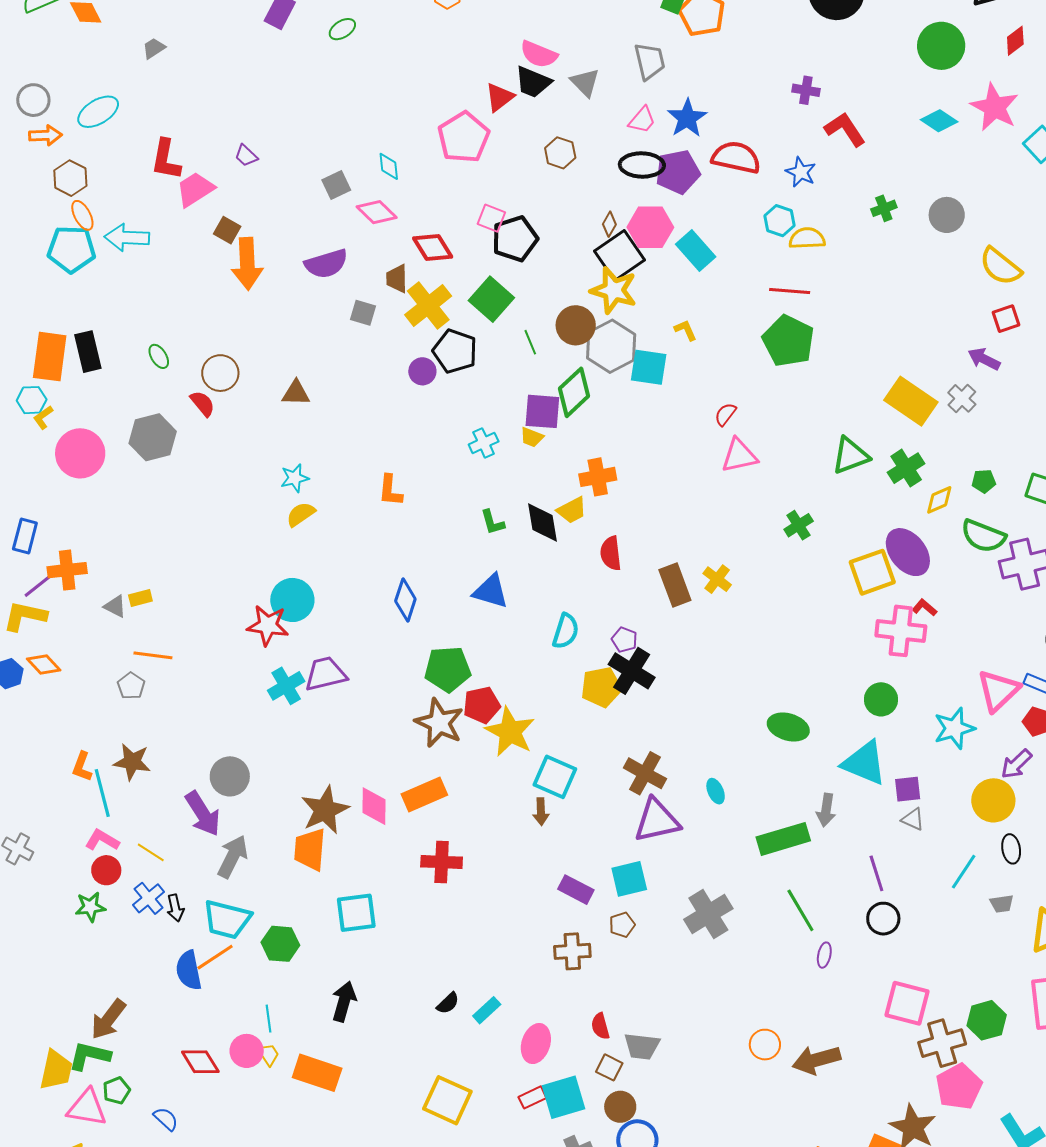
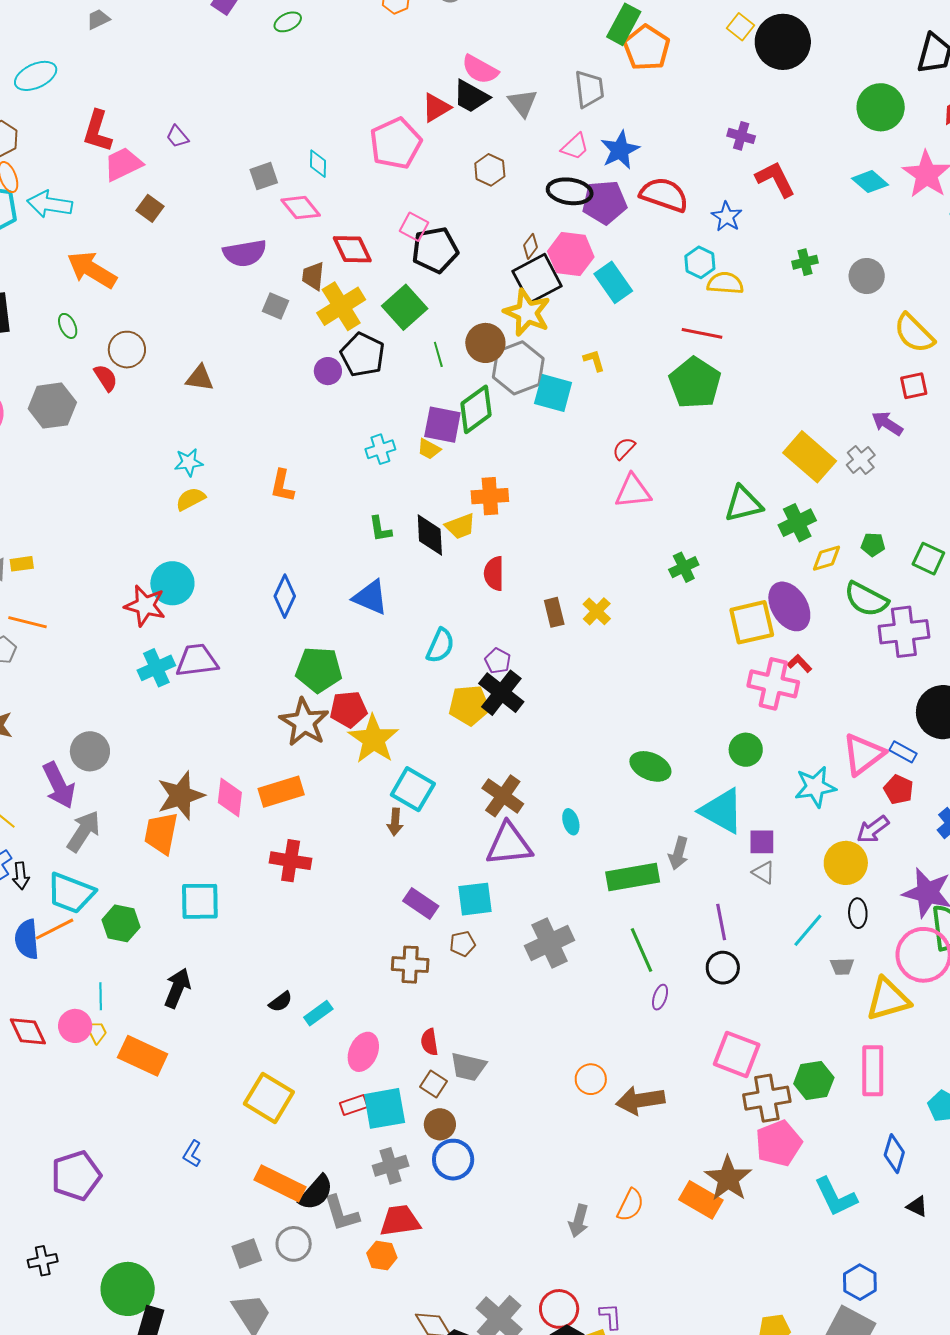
orange arrow: (247, 264) -> (92, 270), moved, turned 117
brown rectangle: (675, 585) -> (554, 612), size x0.7

